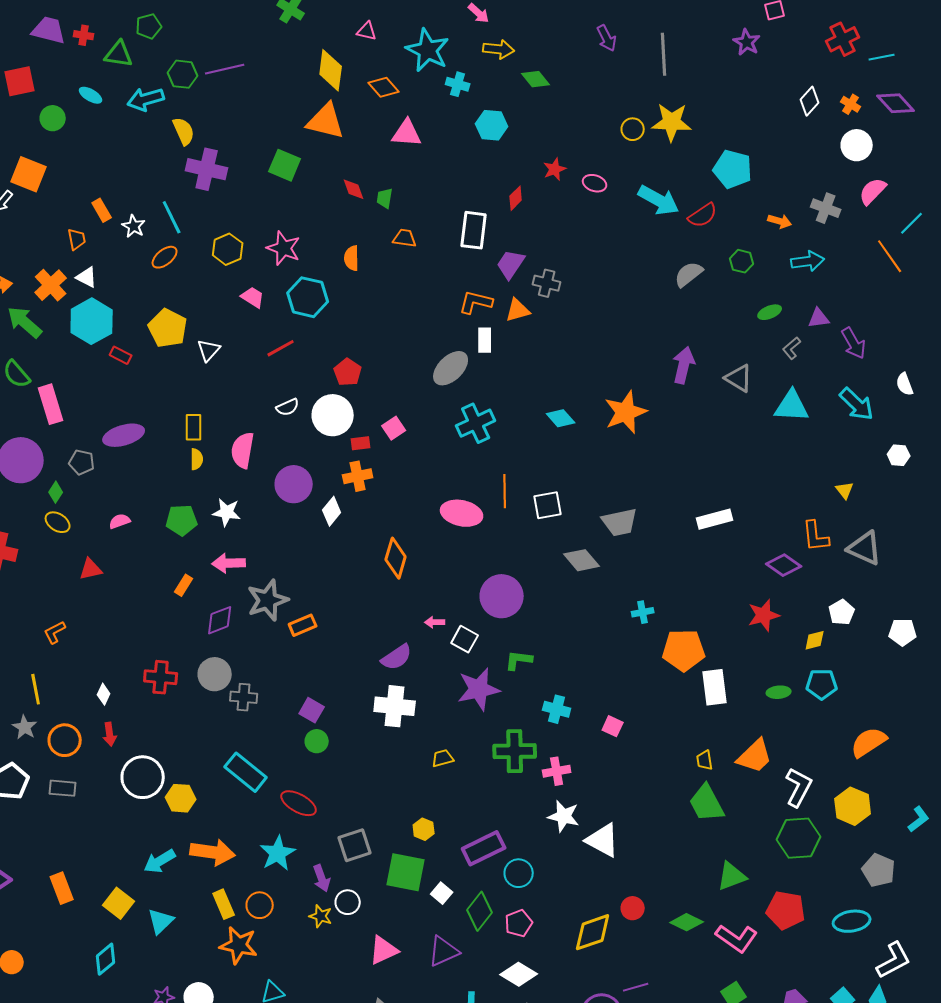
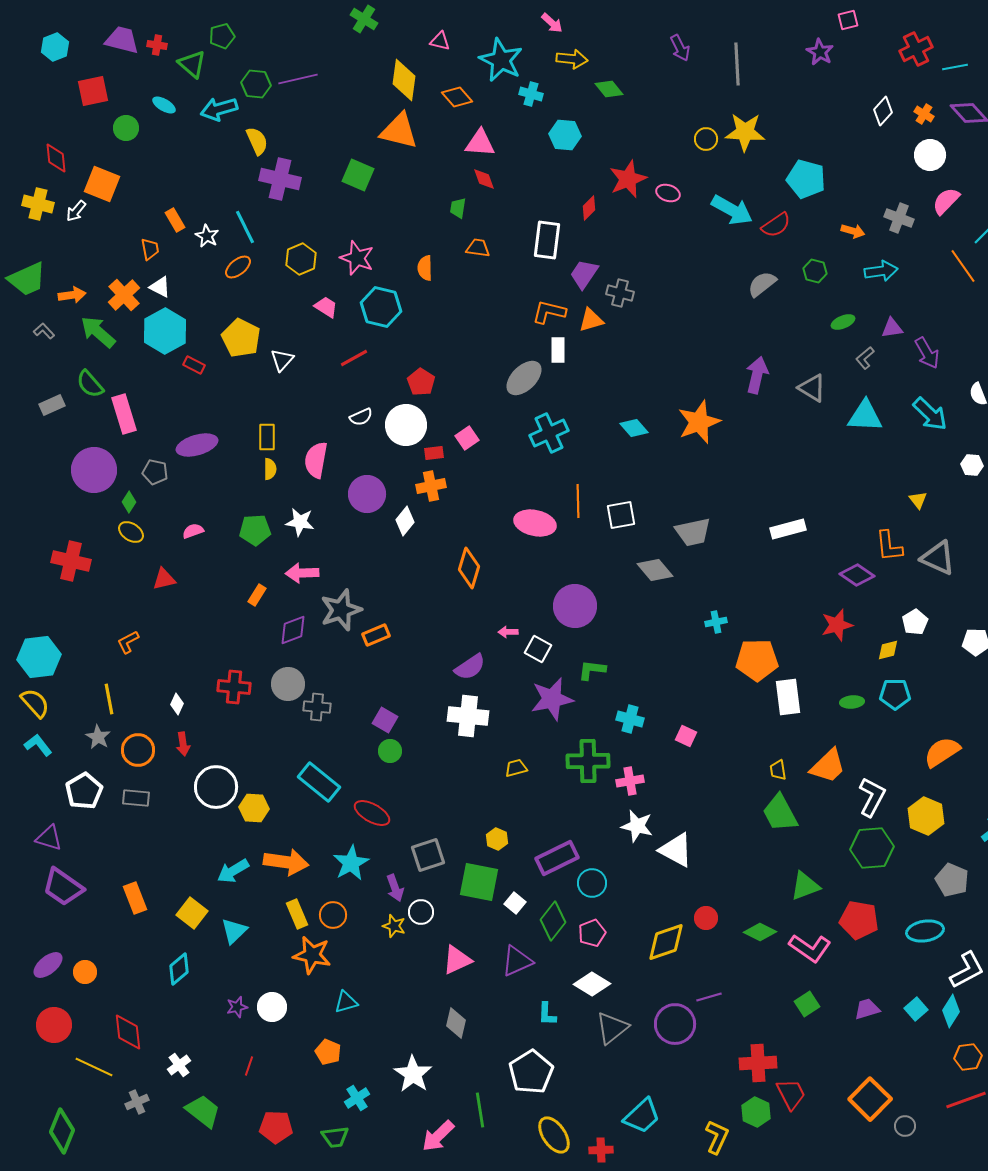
green triangle: (119, 54) -> (192, 64), turned 32
red star: (555, 169) -> (628, 179), size x1.6
red diamond: (354, 189) -> (484, 179), moved

